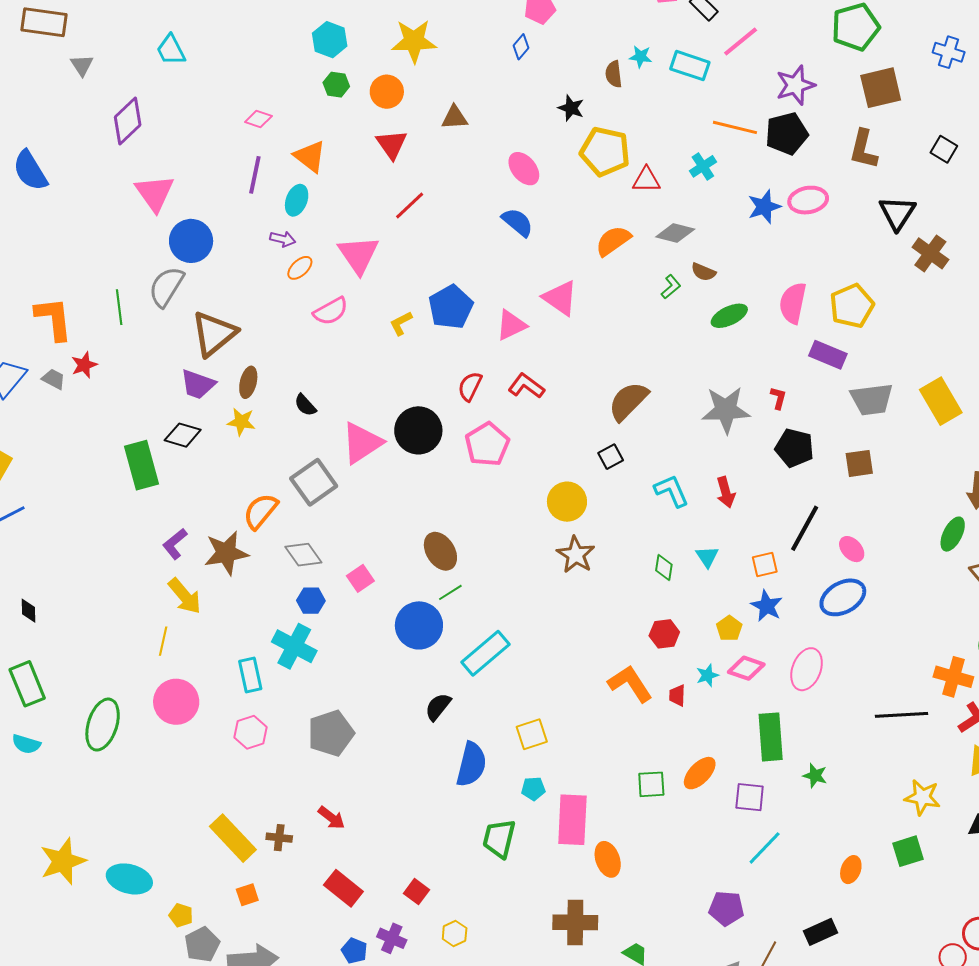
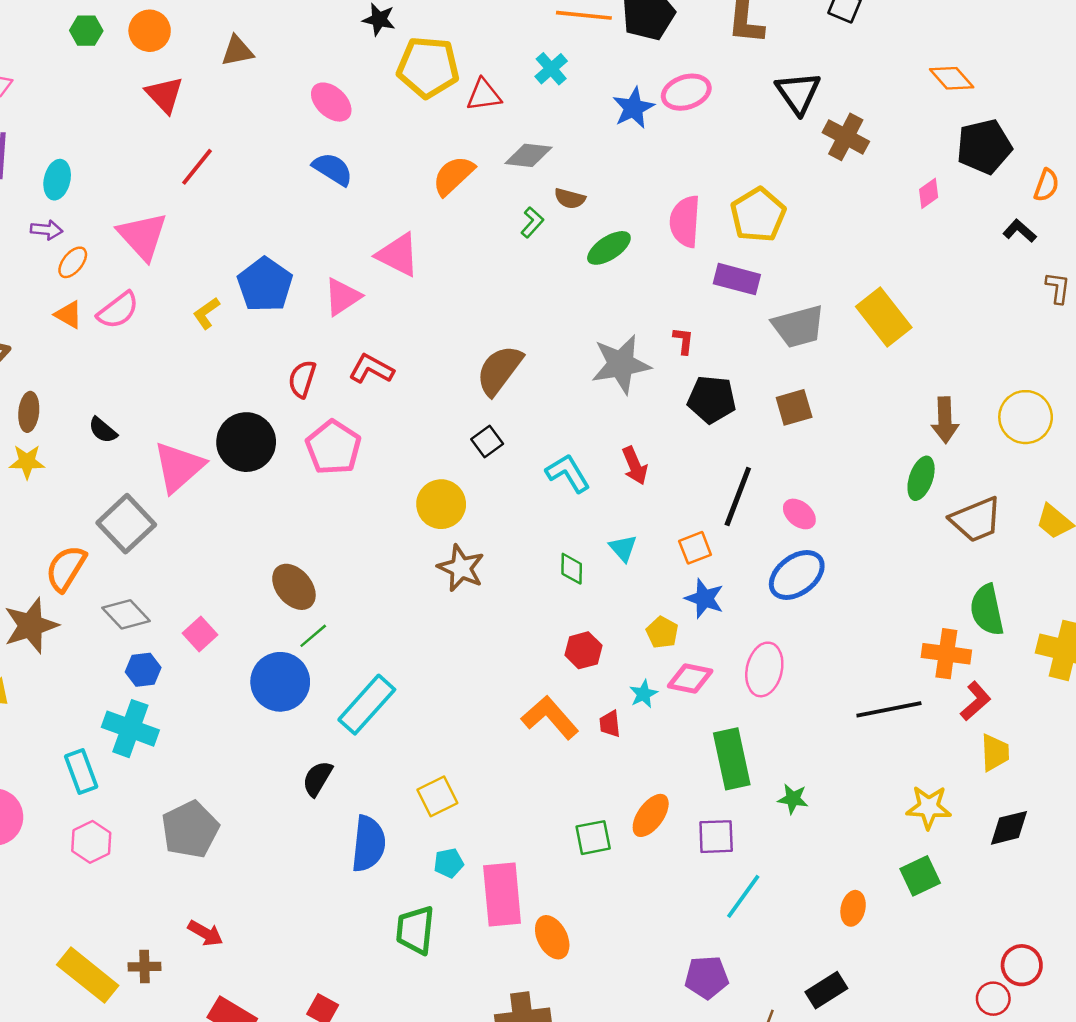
orange triangle: (310, 156) -> (69, 315), moved, size x0.7

